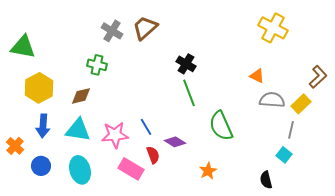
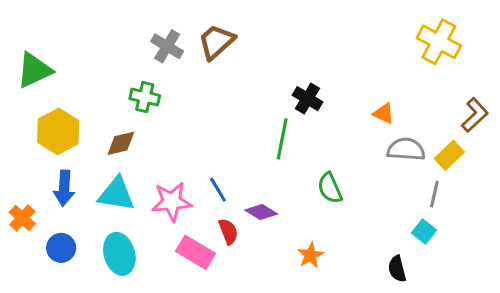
yellow cross: (273, 28) -> (439, 42), moved
green triangle: (23, 47) -> (34, 70), turned -36
black cross: (186, 64) -> (307, 99), moved
green line: (189, 93) -> (282, 139), turned 32
green semicircle: (221, 126) -> (330, 188), size x0.7

